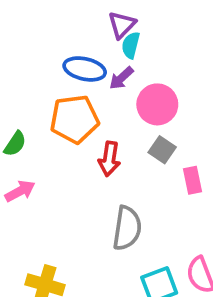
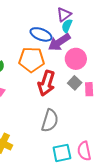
purple arrow: (121, 78) -> (59, 42), size x1.6
red arrow: (109, 159) -> (46, 83), size x1.4
pink rectangle: (193, 180) -> (89, 89), moved

